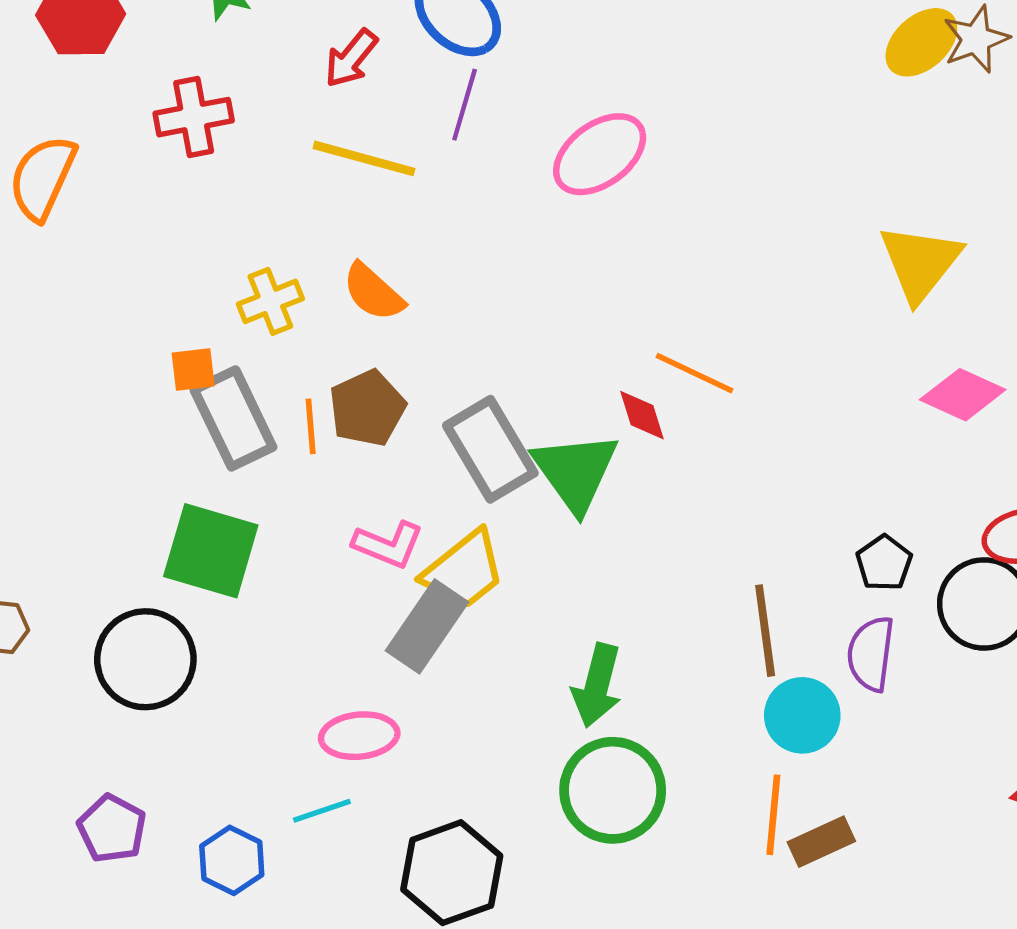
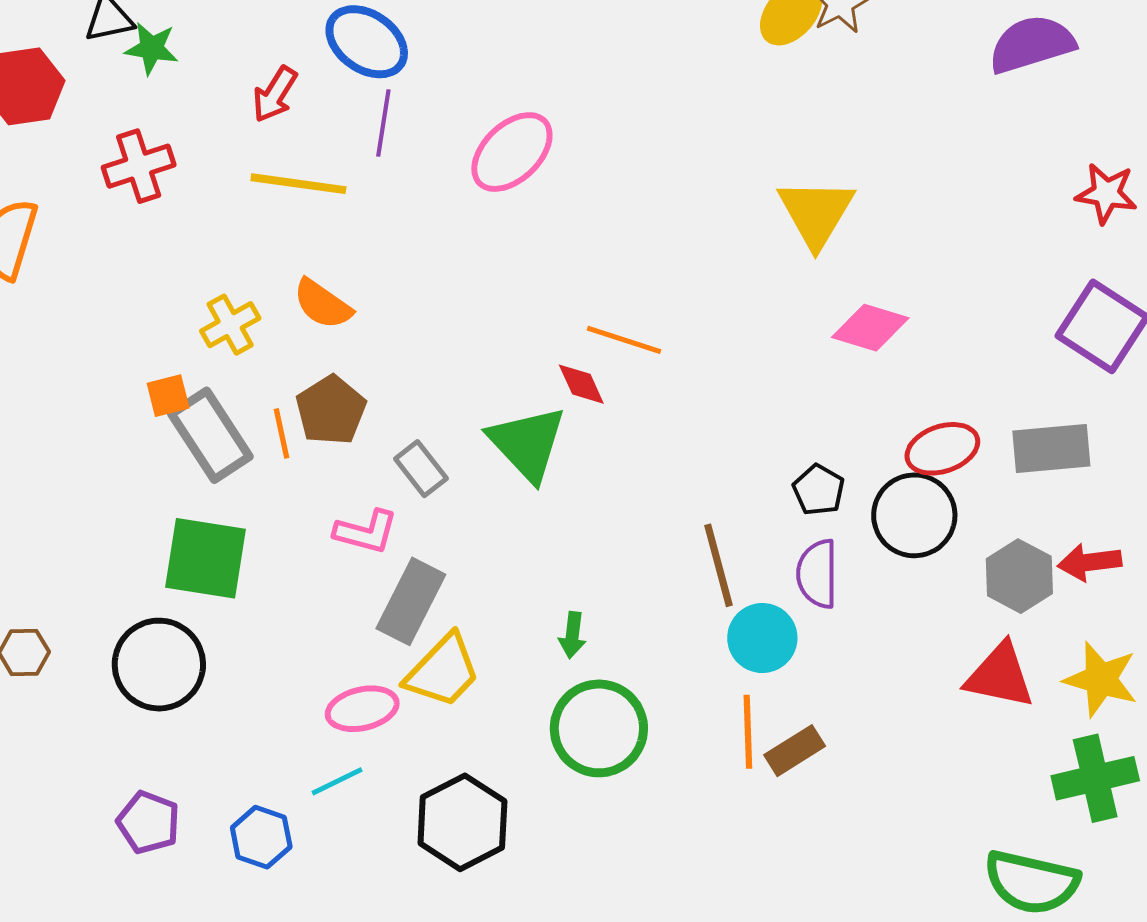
gray rectangle: (490, 449) -> (421, 469), moved, size x0.6
yellow trapezoid: (464, 570) -> (443, 671), moved
green arrow: (597, 685) -> (572, 635), size x0.6

